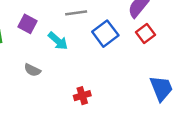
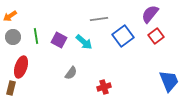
purple square: (28, 24) -> (59, 40), moved
gray semicircle: (32, 70) -> (71, 73), moved, turned -80

